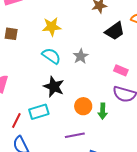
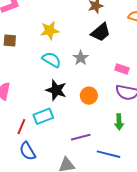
black trapezoid: (115, 31) -> (101, 32), moved
orange circle: (83, 106) -> (89, 96), moved
green arrow: (103, 111) -> (119, 122), moved

